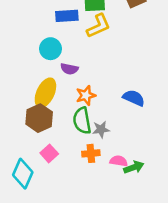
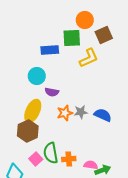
yellow L-shape: (98, 26) -> (89, 58), moved
green semicircle: (82, 121) -> (51, 153), moved
gray star: (101, 129) -> (81, 112), moved

